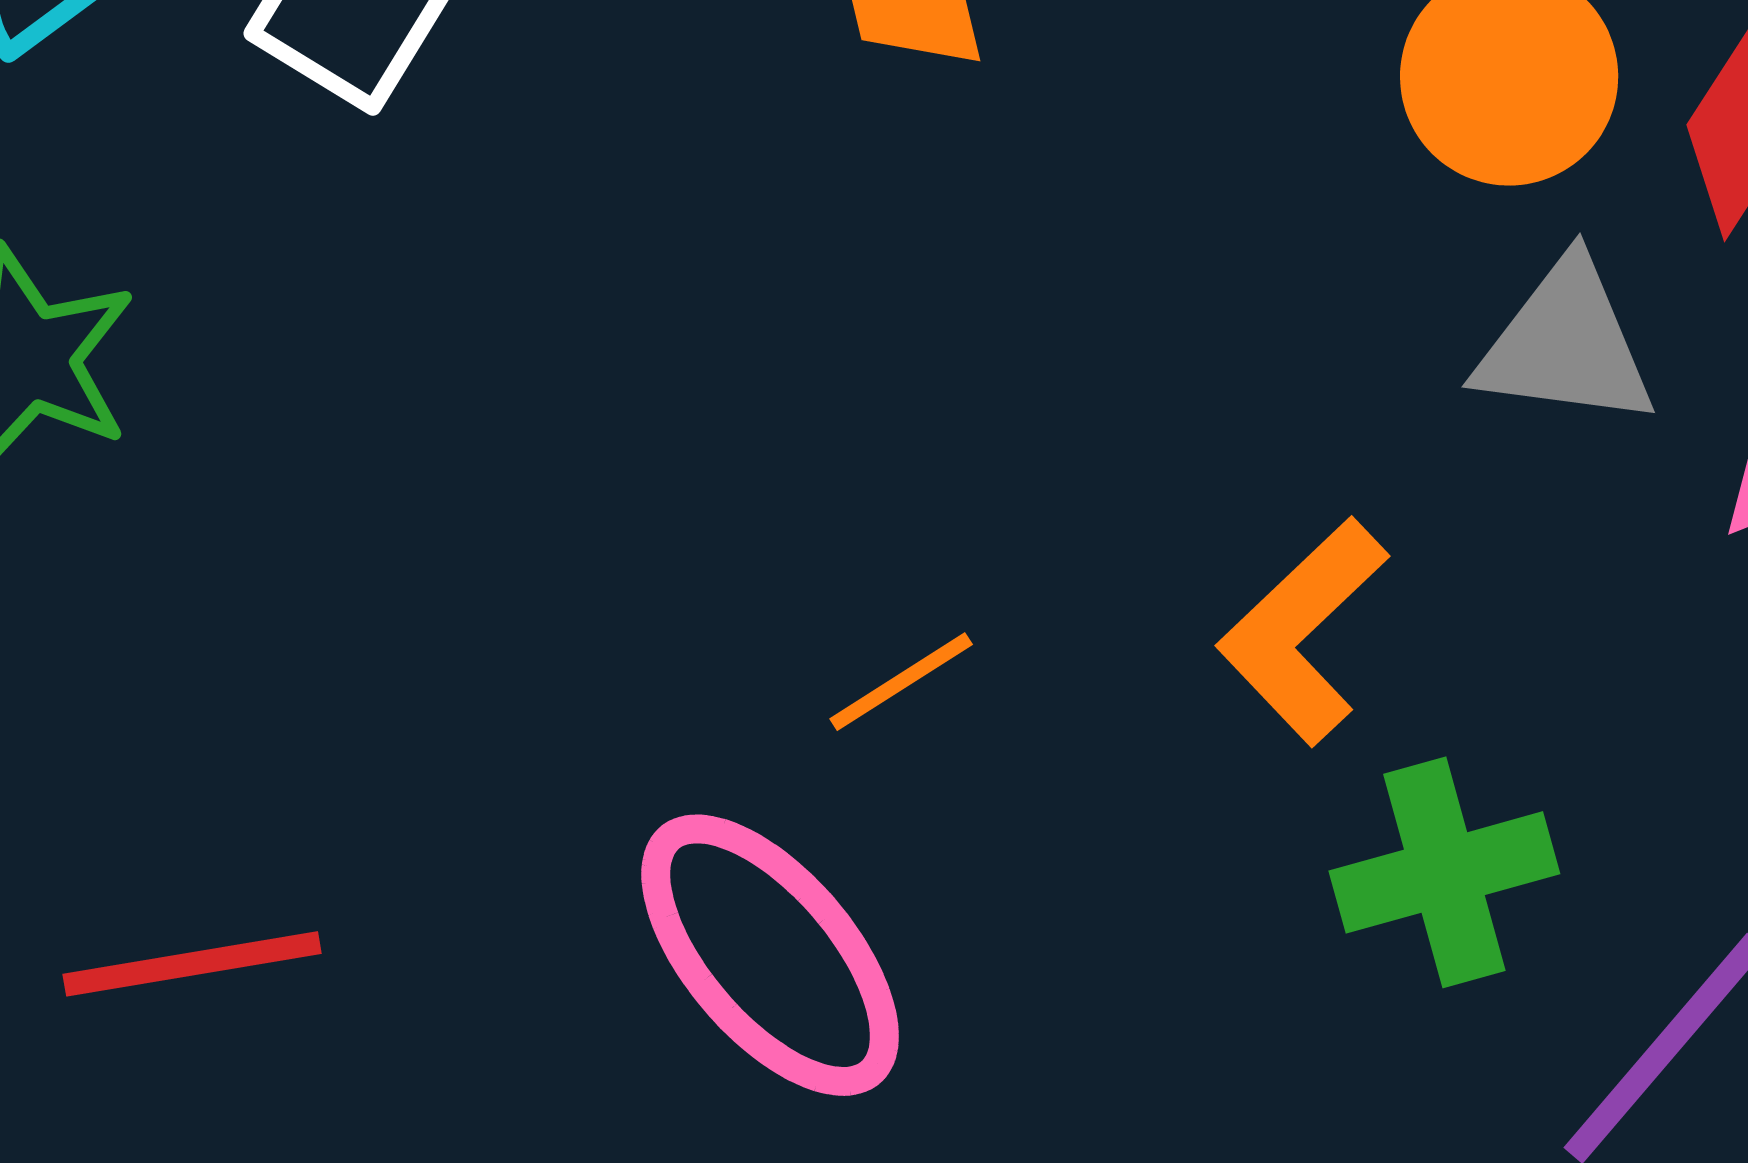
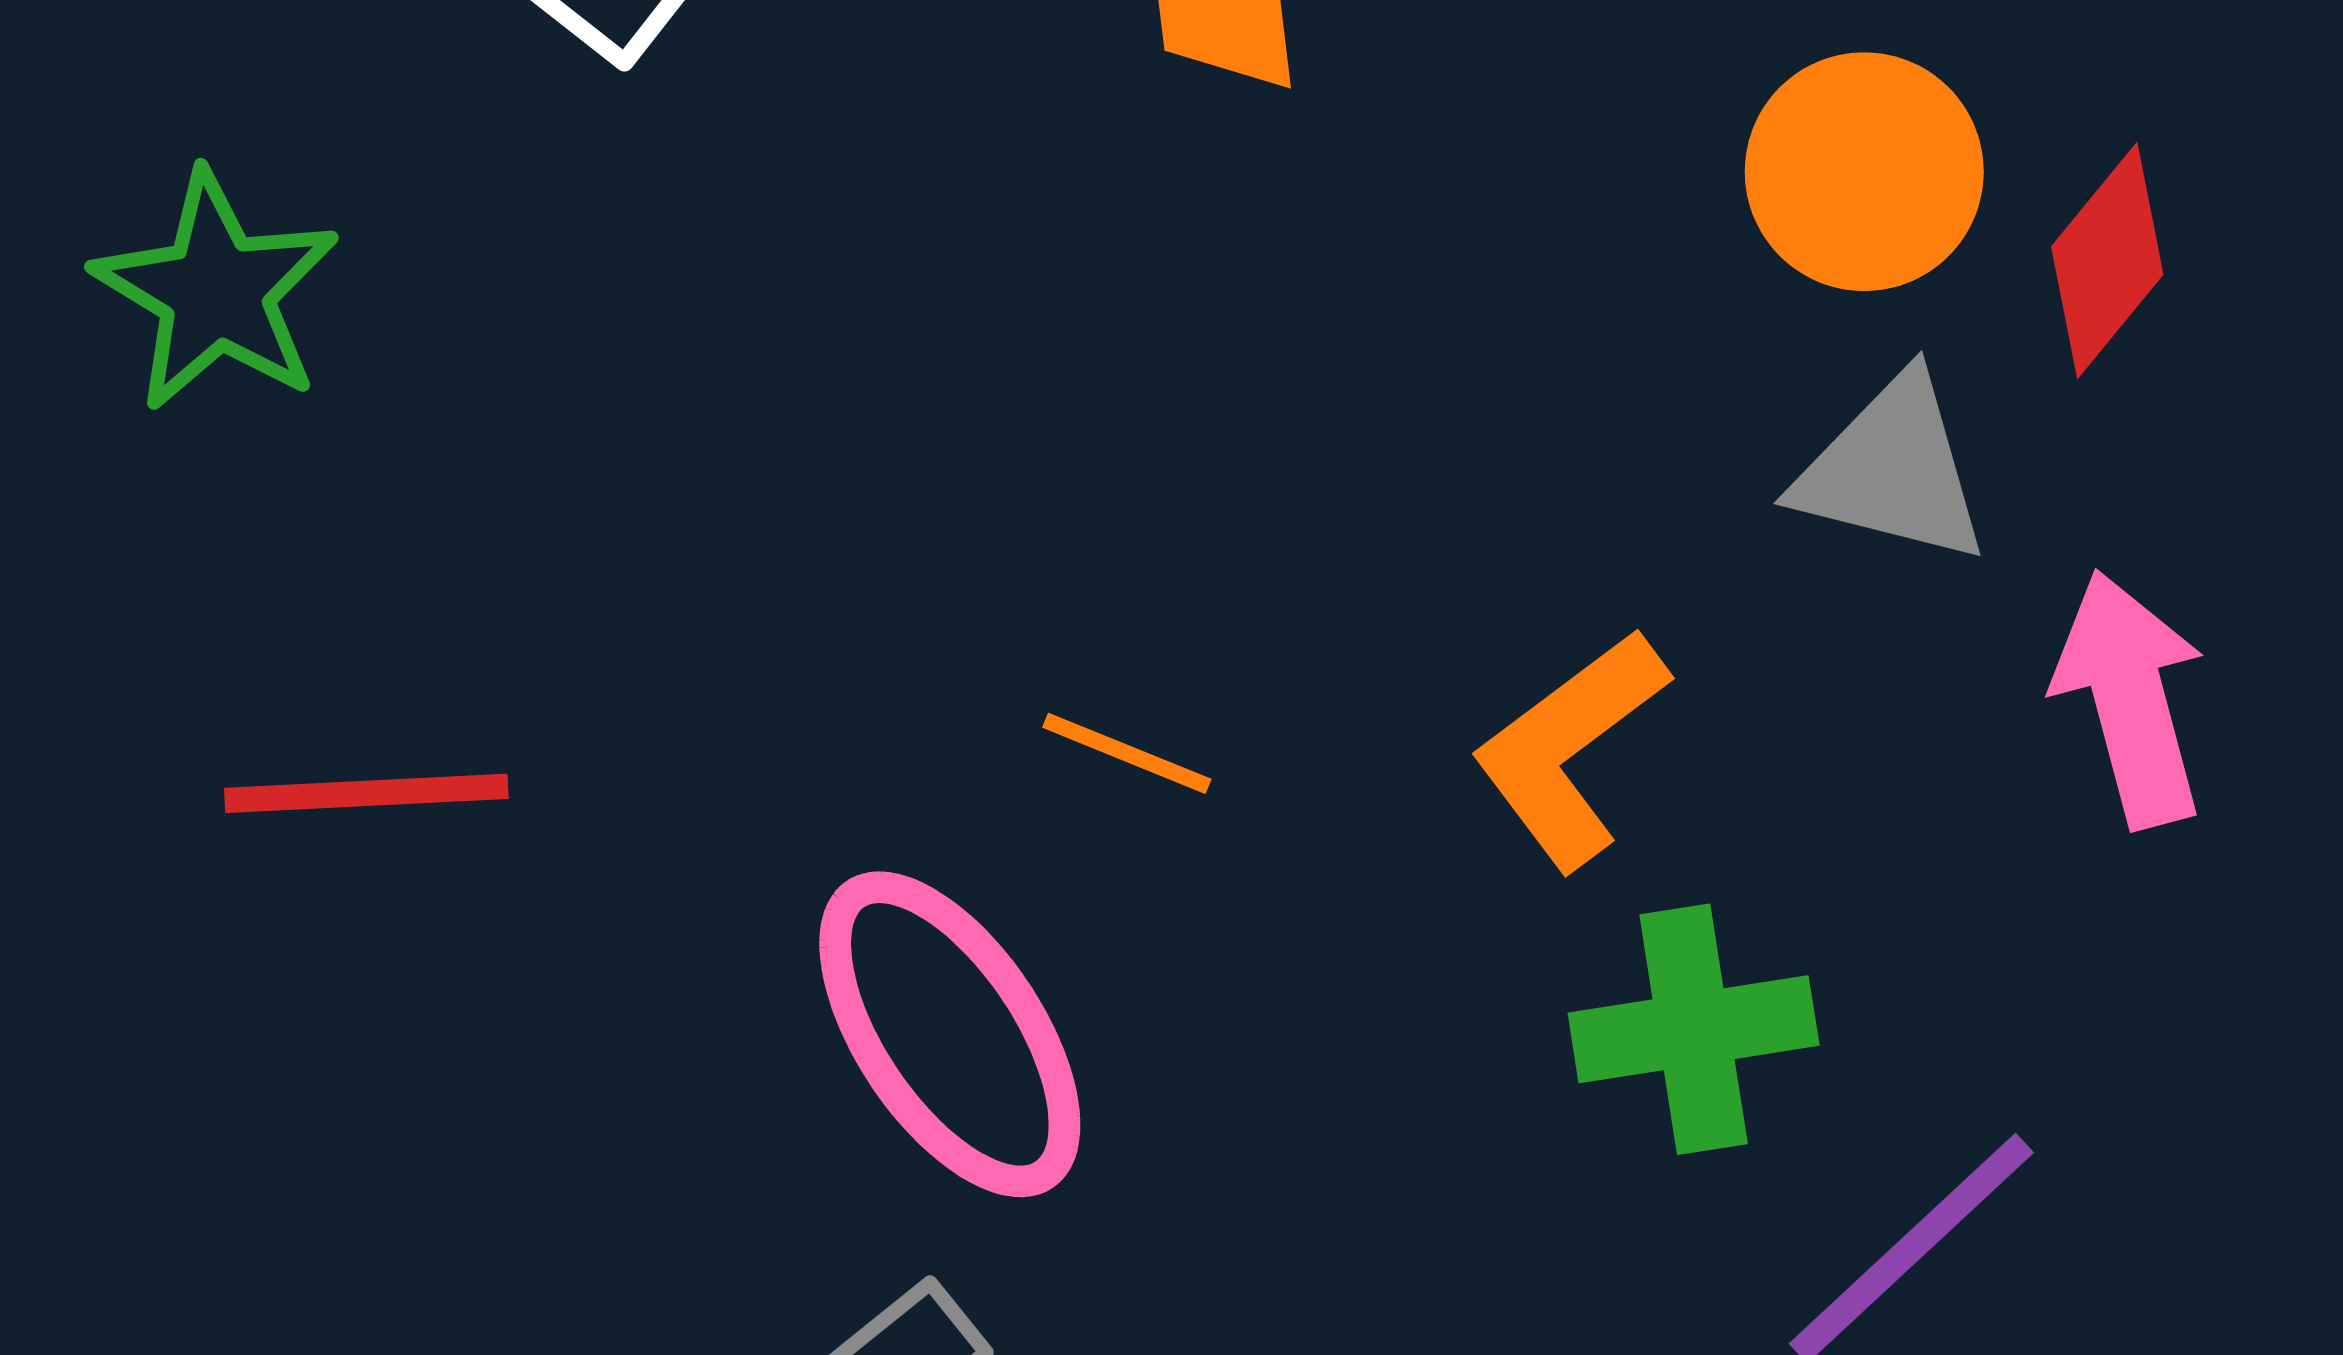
orange line: (901, 682) -> (1127, 753), turned 48
red line: (192, 964) -> (366, 793), moved

